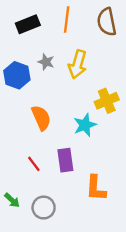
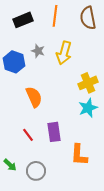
cyan star: (85, 125) -> (88, 108), moved

